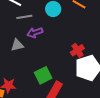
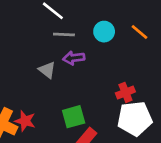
gray triangle: (17, 45) -> (47, 70), turned 40

